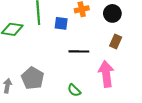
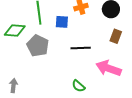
pink arrow: (106, 74) -> (109, 68), turned -60
gray pentagon: (33, 78) -> (38, 46), moved

